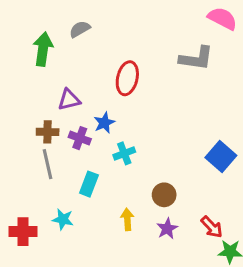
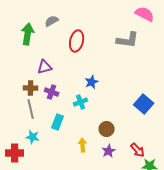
red ellipse: (127, 78) -> (77, 41), moved
blue star: (104, 123) -> (92, 82), moved
cyan star: (63, 219) -> (33, 137), moved

